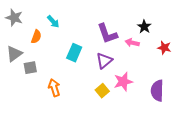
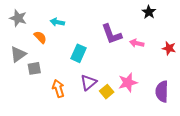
cyan arrow: (53, 22) -> (57, 22), turned 144
black star: (144, 27) -> (149, 12), moved
orange semicircle: (36, 37) -> (40, 37), turned -64
purple triangle: (104, 61) -> (89, 82), moved

